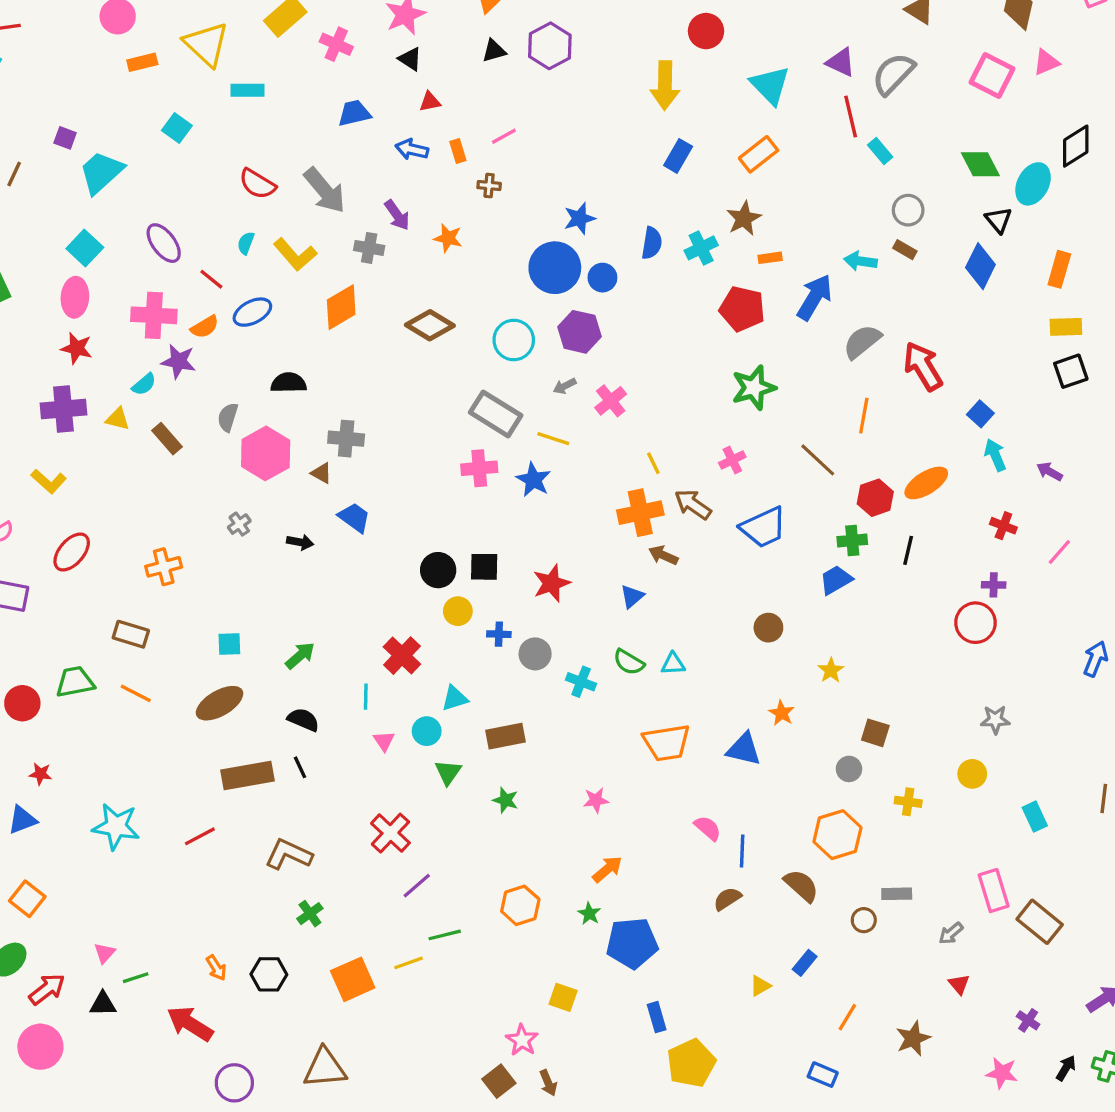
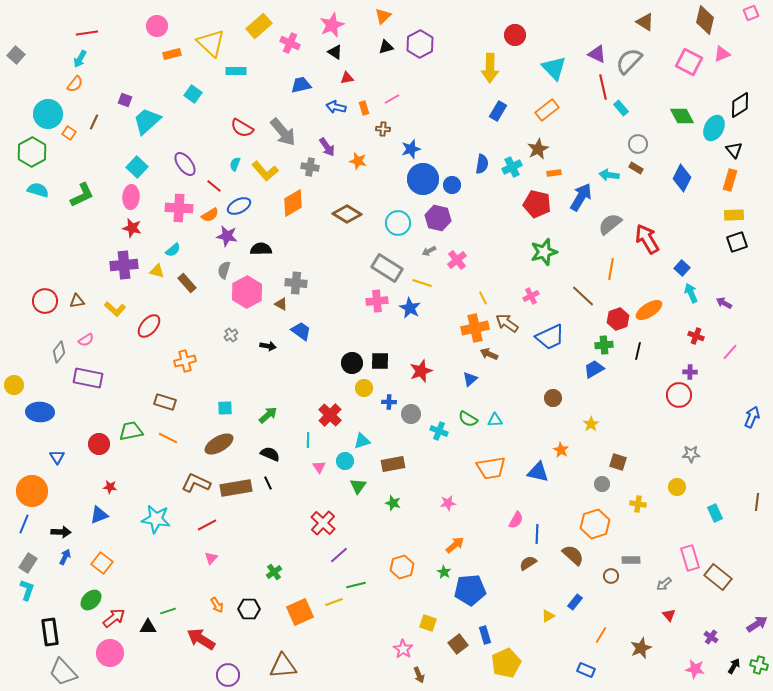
blue star: (579, 218) -> (411, 149), moved
black triangle: (999, 220) -> (734, 150), moved
purple star: (178, 361) -> (227, 236), moved
red ellipse: (72, 552) -> (149, 326), moved
pink semicircle: (708, 828) -> (516, 520), turned 78
brown L-shape: (289, 854) -> (196, 483), moved
pink triangle: (105, 953) -> (211, 558), moved
brown square: (499, 1081) -> (458, 644), moved

